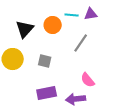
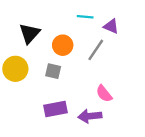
purple triangle: (91, 14) -> (111, 26), moved, turned 32
orange circle: (53, 25) -> (63, 45), moved

